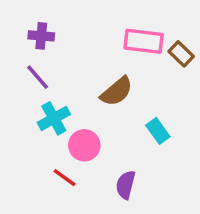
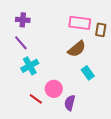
brown rectangle: (181, 54) -> (101, 30), turned 56
brown semicircle: (117, 91) -> (77, 49), moved
pink circle: (84, 145) -> (54, 89), moved

